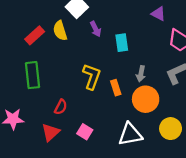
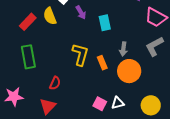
yellow circle: (171, 129) -> (151, 105), moved
pink square: (85, 132) -> (100, 104), moved
white triangle: (130, 134) -> (118, 103), size x0.6

